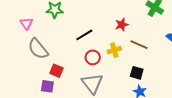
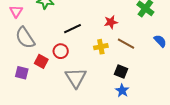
red circle: (93, 57) -> (61, 51), moved
purple square: (47, 86) -> (22, 73), moved

